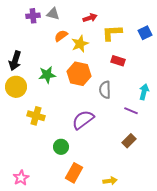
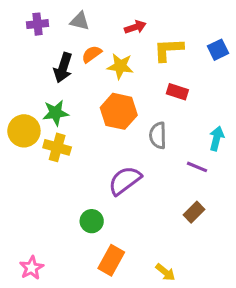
purple cross: (33, 16) -> (38, 24), moved
yellow star: (80, 44) -> (120, 66), turned 30
black arrow: (15, 61) -> (63, 68), moved
green star: (47, 75) -> (56, 113), moved
yellow cross: (36, 116) -> (57, 147), moved
yellow arrow: (110, 181) -> (165, 272), turned 48

